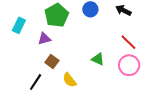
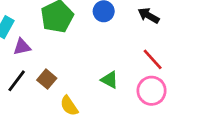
purple triangle: (44, 39) -> (22, 47), moved
black line: (36, 82) -> (17, 81), moved

